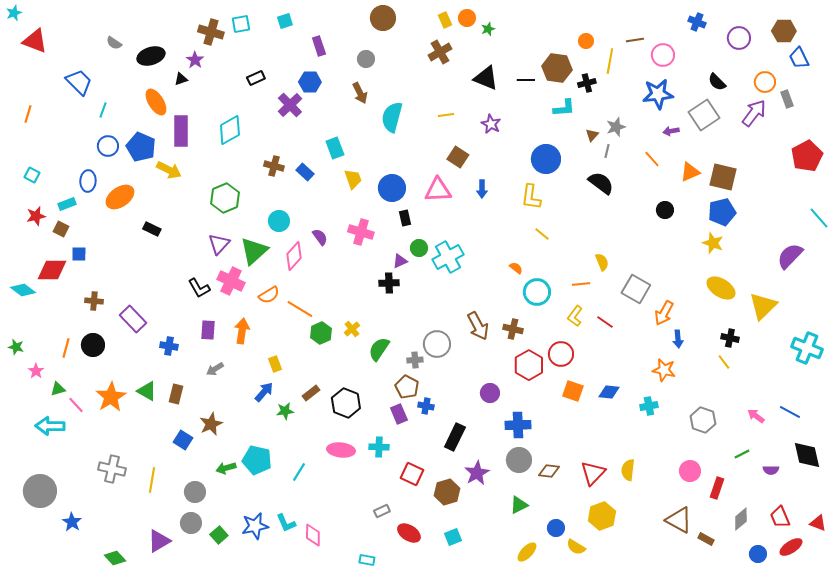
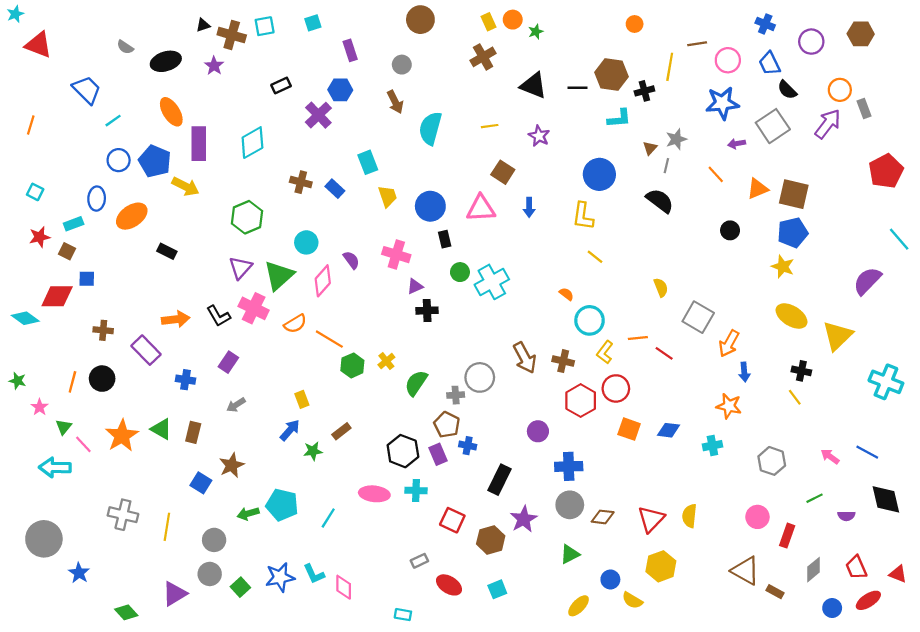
orange circle: (586, 41) -> (635, 24), moved
blue trapezoid: (799, 58) -> (770, 64), moved
black triangle: (181, 79) -> (203, 25), moved
cyan line: (103, 110) -> (113, 121), turned 35
purple triangle: (400, 261) -> (415, 286), moved
orange line: (581, 284) -> (638, 338), moved
yellow L-shape: (575, 316) -> (605, 352), moved
purple rectangle: (208, 330) -> (228, 362), turned 30
orange arrow: (242, 331) -> (176, 319), moved, turned 75
green triangle: (58, 389) -> (64, 427), turned -35
black hexagon: (346, 403) -> (403, 451), moved

